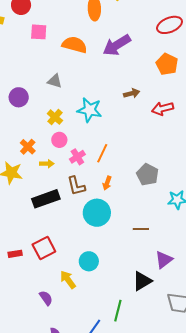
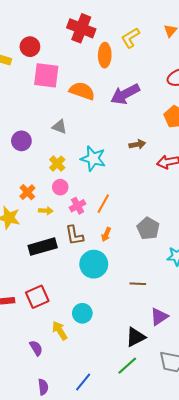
pink square: (39, 32) -> (46, 75), size x1.5
green line: (118, 311) -> (127, 366), moved, turned 30

